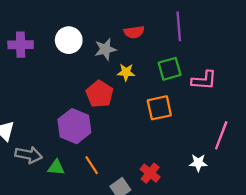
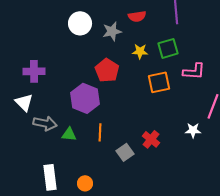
purple cross: (21, 45) -> (34, 71), moved
yellow star: (126, 72) -> (140, 51), moved
pink L-shape: (204, 80) -> (194, 71), moved
orange line: (92, 165) -> (100, 132), turned 36

